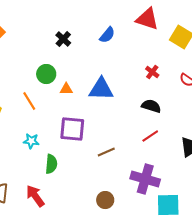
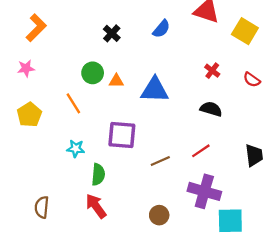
orange triangle: (66, 89) -> (116, 81), moved
red line: (150, 136) -> (201, 151), moved
red arrow: (35, 196) -> (96, 206), moved

